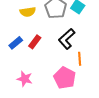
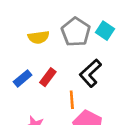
orange line: (80, 59) -> (72, 100), moved

